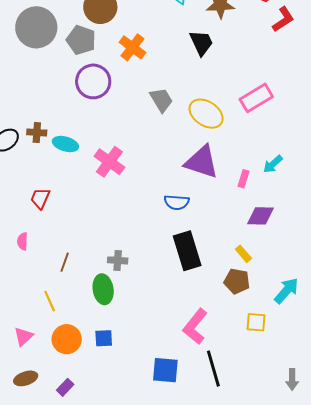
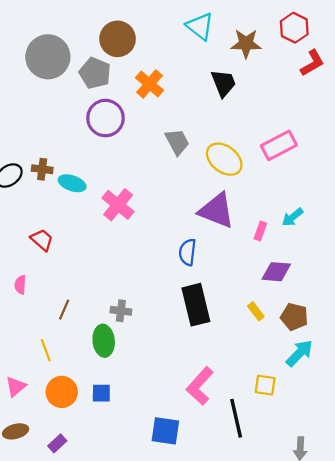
red trapezoid: (40, 198) -> (42, 240), turned 105
blue semicircle: (177, 202) -> (187, 252), turned 90
brown pentagon: (237, 281) -> (294, 317), moved
black line: (213, 369) -> (236, 418), moved

